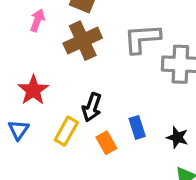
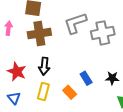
brown cross: (83, 41) -> (39, 34), turned 30
black arrow: (92, 107) -> (44, 66), moved

